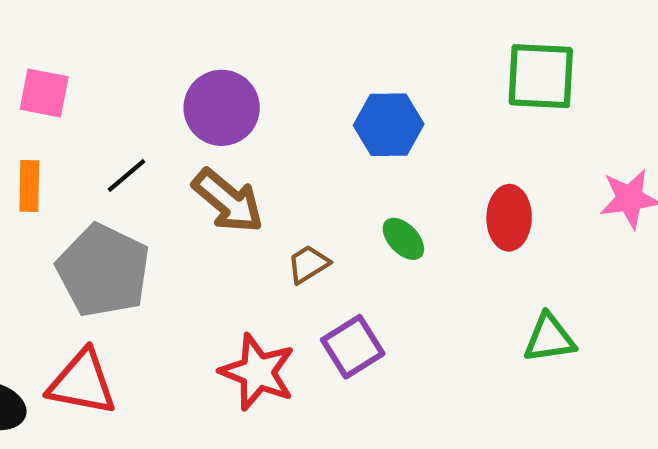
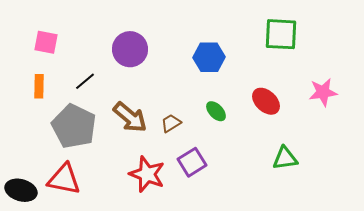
brown arrow: (228, 201) -> (130, 117), moved
red ellipse: (509, 218) -> (266, 101), turned -48

